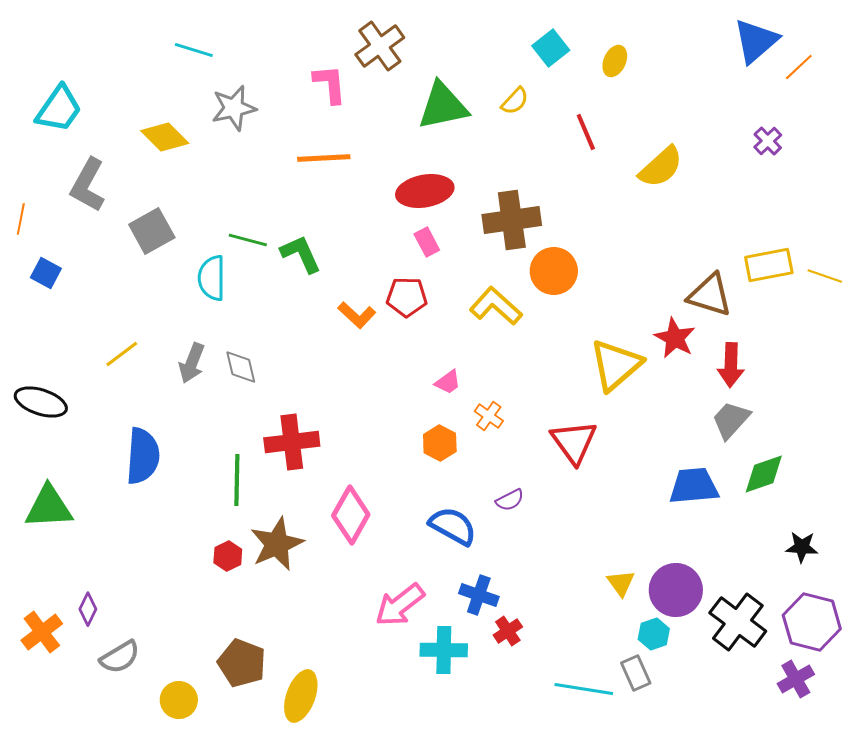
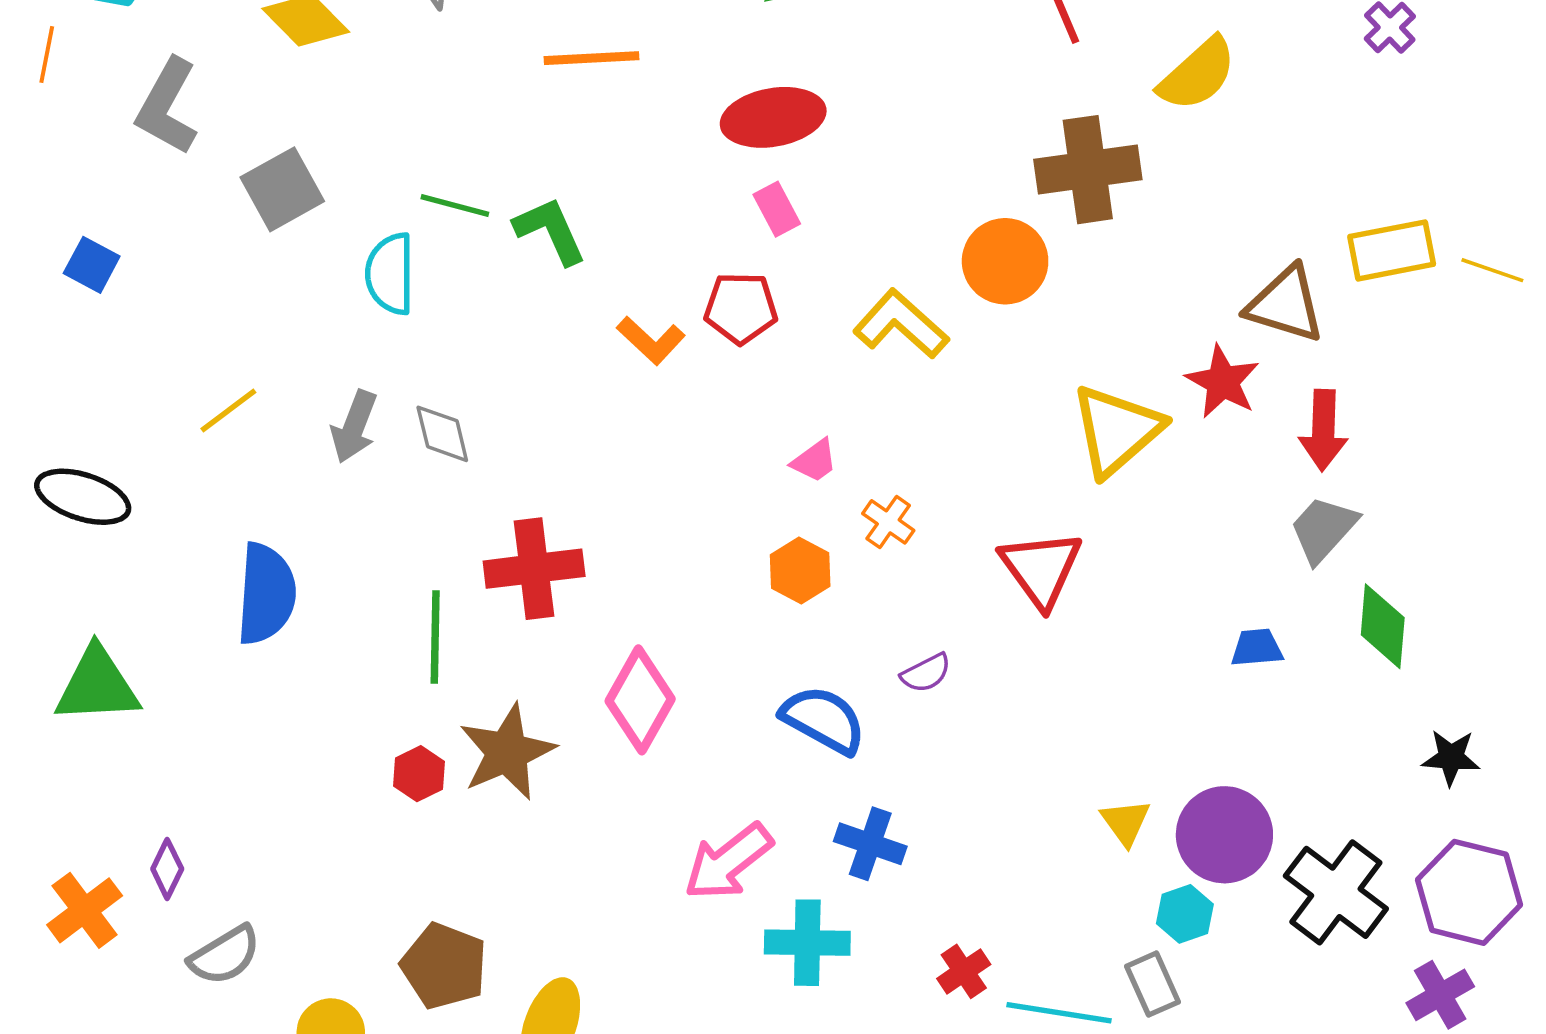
orange line: (21, 219) -> (47, 54), moved
brown cross: (512, 220) -> (1088, 170), moved
green diamond: (764, 474) -> (1383, 626), turned -66
blue trapezoid: (694, 486) -> (1257, 648), size x0.6
red cross: (508, 631) -> (964, 971), moved

